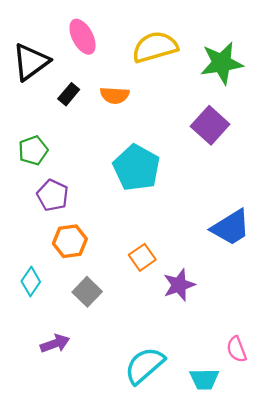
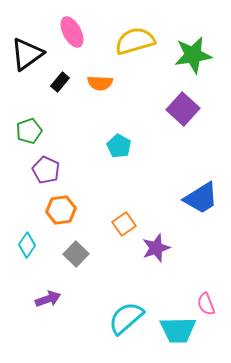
cyan pentagon: (137, 168) -> (119, 146), size x0.6
cyan trapezoid: (204, 379) -> (178, 330), size x1.4

